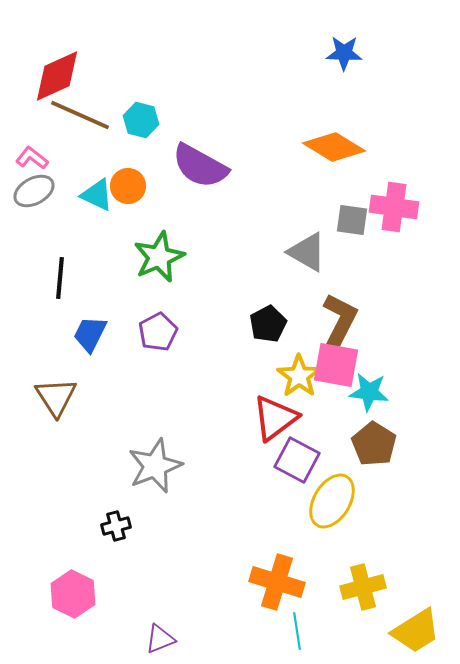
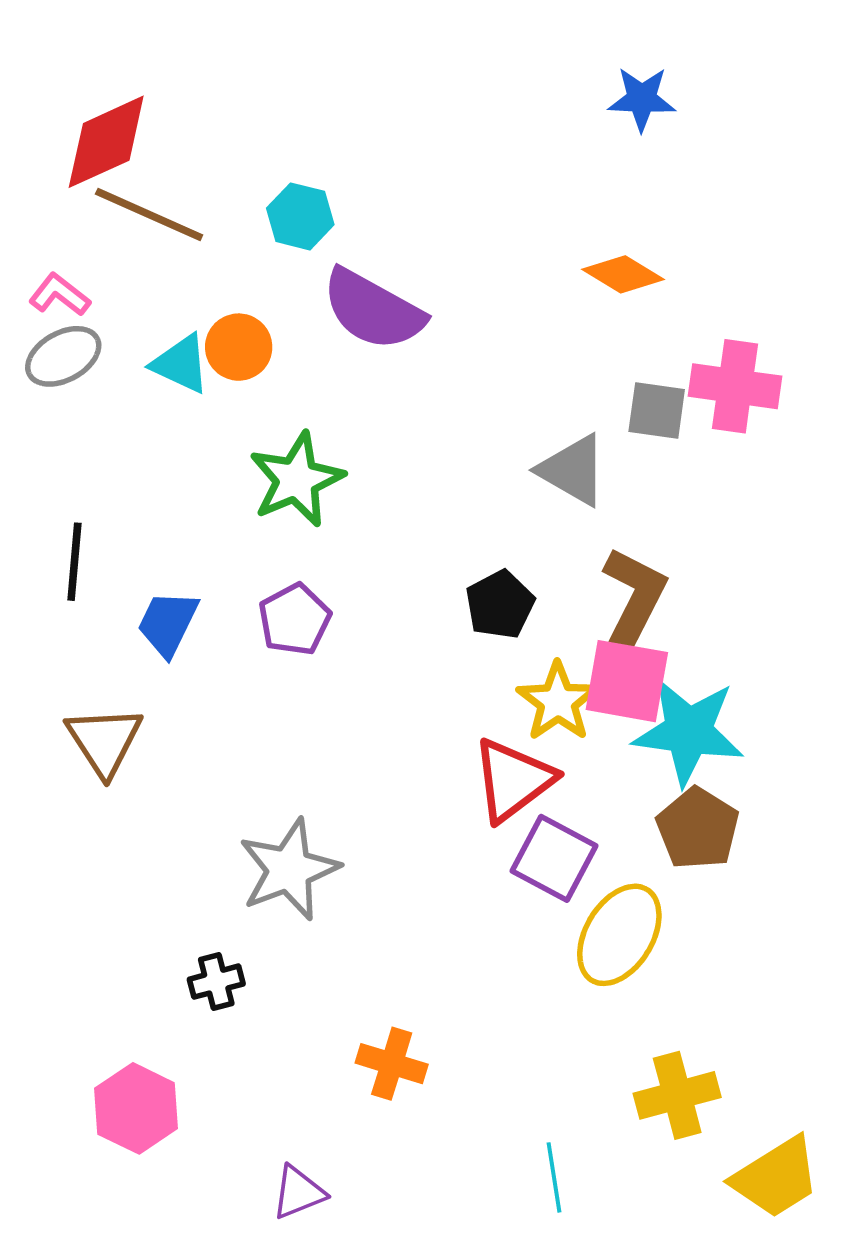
cyan hexagon: (141, 120) -> (300, 216), moved
orange diamond: (334, 147) -> (623, 274), size x0.7
black line: (60, 278) -> (74, 562), moved
cyan star: (369, 392) -> (688, 731), size x1.5
orange cross: (277, 582) -> (392, 1064), moved, size x0.7

